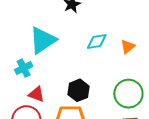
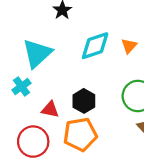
cyan diamond: (97, 41) -> (95, 46), size x1.4
red triangle: (36, 94) -> (50, 109), moved

